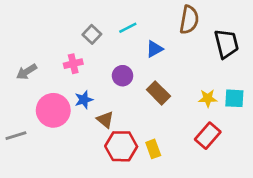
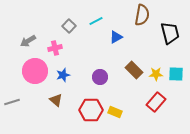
gray arrow: (27, 72) -> (28, 41), moved
purple circle: (123, 76) -> (100, 77), moved
brown rectangle: (158, 93) -> (134, 70), moved
pink circle: (53, 110) -> (35, 71), moved
brown triangle: (105, 120) -> (56, 100), moved
yellow rectangle: (153, 149) -> (115, 112), turned -48

